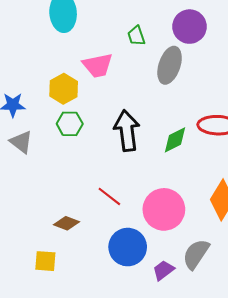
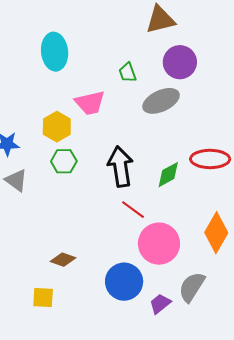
gray ellipse: (170, 65) -> (161, 101), turned 48
red line: (109, 196) -> (133, 210), moved

